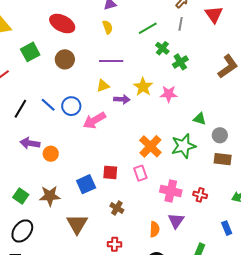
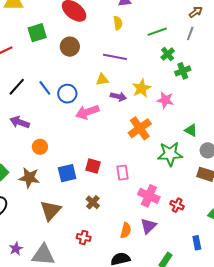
orange cross: (150, 146) -> (140, 128), moved
orange circle: (51, 154) -> (40, 147), moved

